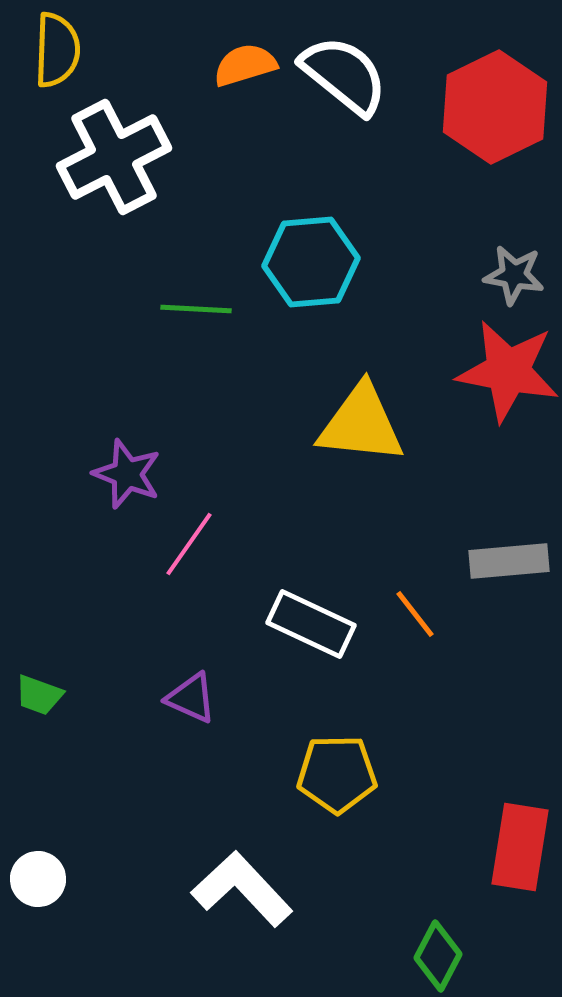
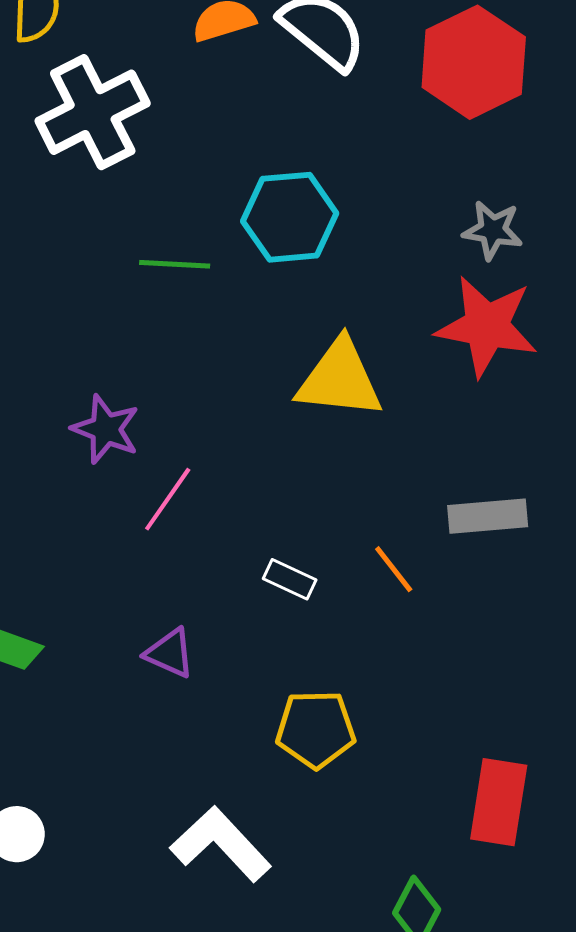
white rectangle: (311, 624) -> (290, 579), size x0.6

